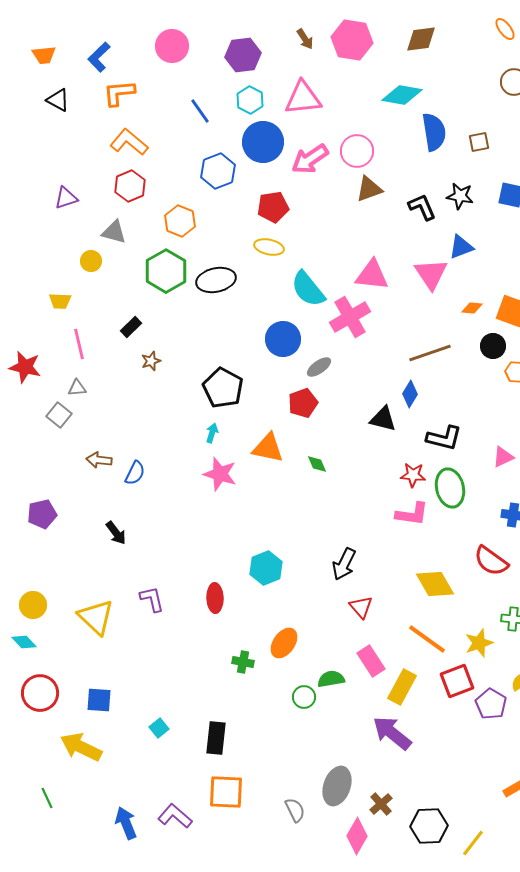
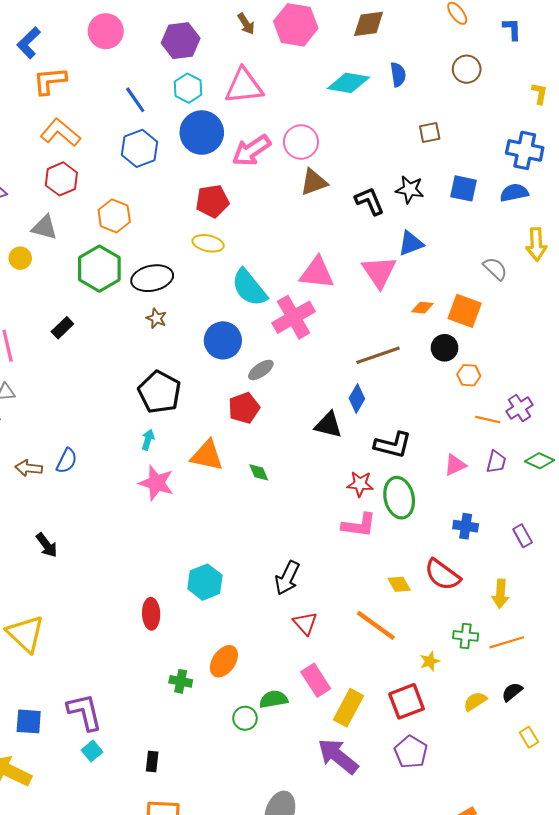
blue semicircle: (434, 132) -> (398, 74), moved, size x0.6
blue hexagon: (218, 171) -> (139, 148), moved
brown star: (151, 361) -> (156, 318), moved, turned -30
blue semicircle: (135, 473) -> (67, 461), moved
yellow diamond: (435, 584) -> (399, 584), moved, size x0.6
purple L-shape: (152, 599) -> (85, 712), moved, size x1.4
orange line: (427, 639) -> (376, 625), moved
yellow star: (479, 643) -> (430, 661), size x0.7
purple pentagon: (491, 704) -> (411, 752), moved
black rectangle: (216, 738) -> (152, 762), size x0.6

